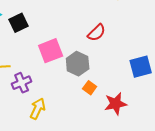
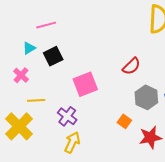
gray hexagon: (78, 64) -> (146, 97), moved
purple cross: (22, 83) -> (67, 116), moved, turned -30

